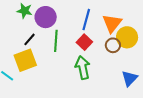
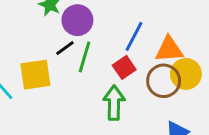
orange triangle: (112, 23) -> (169, 49), turned 35
black line: (29, 39) -> (65, 48), moved
brown circle: (113, 45) -> (164, 81), size x1.5

